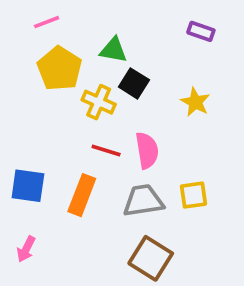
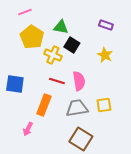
purple rectangle: (201, 31) -> (106, 25), moved
blue square: (28, 186) -> (15, 84), moved
pink arrow: (26, 249) -> (28, 129), moved

